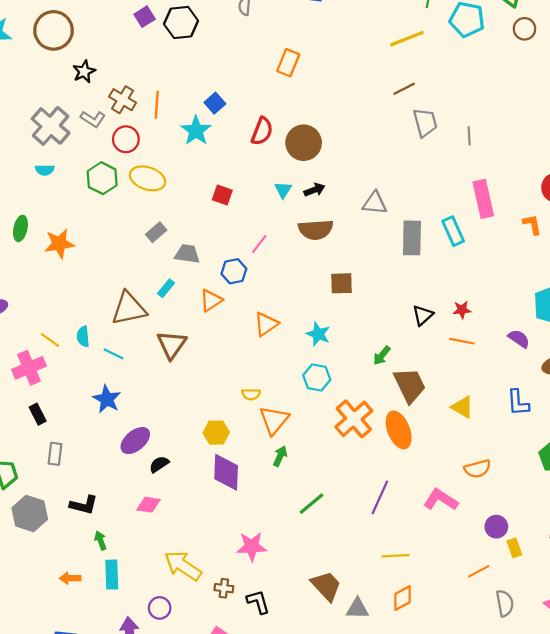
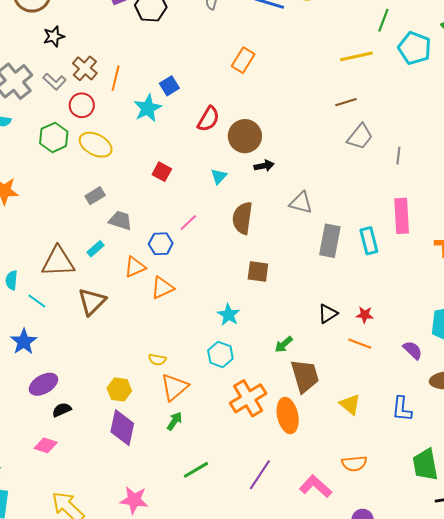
gray trapezoid: (425, 123) -> (360, 137), turned 44
black arrow: (314, 190) -> (264, 166), moved
brown semicircle: (316, 230) -> (242, 218), turned 92
orange triangle: (266, 324) -> (162, 288), moved

